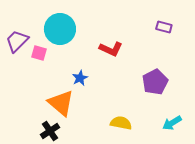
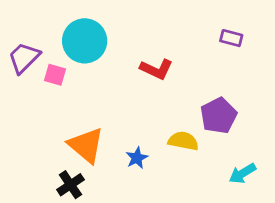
blue star: (80, 78) -> (137, 158), moved
yellow semicircle: (121, 123) -> (183, 141), moved

